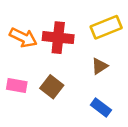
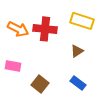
yellow rectangle: (106, 27) -> (82, 21), turned 40
brown square: (52, 87) -> (40, 84), moved

